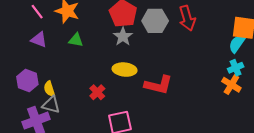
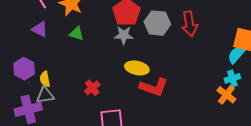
gray star: (123, 37) -> (124, 35), turned 30
yellow ellipse: (125, 70) -> (137, 68), moved
gray triangle: (51, 105) -> (45, 95), turned -30

